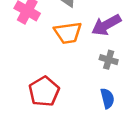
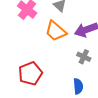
orange trapezoid: (68, 33) -> (56, 31), turned 40

